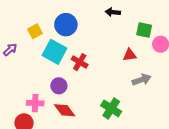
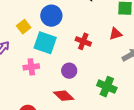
red cross: (80, 62) -> (83, 41), moved
purple circle: (59, 86) -> (69, 71), moved
pink cross: (35, 103) -> (31, 67), moved

